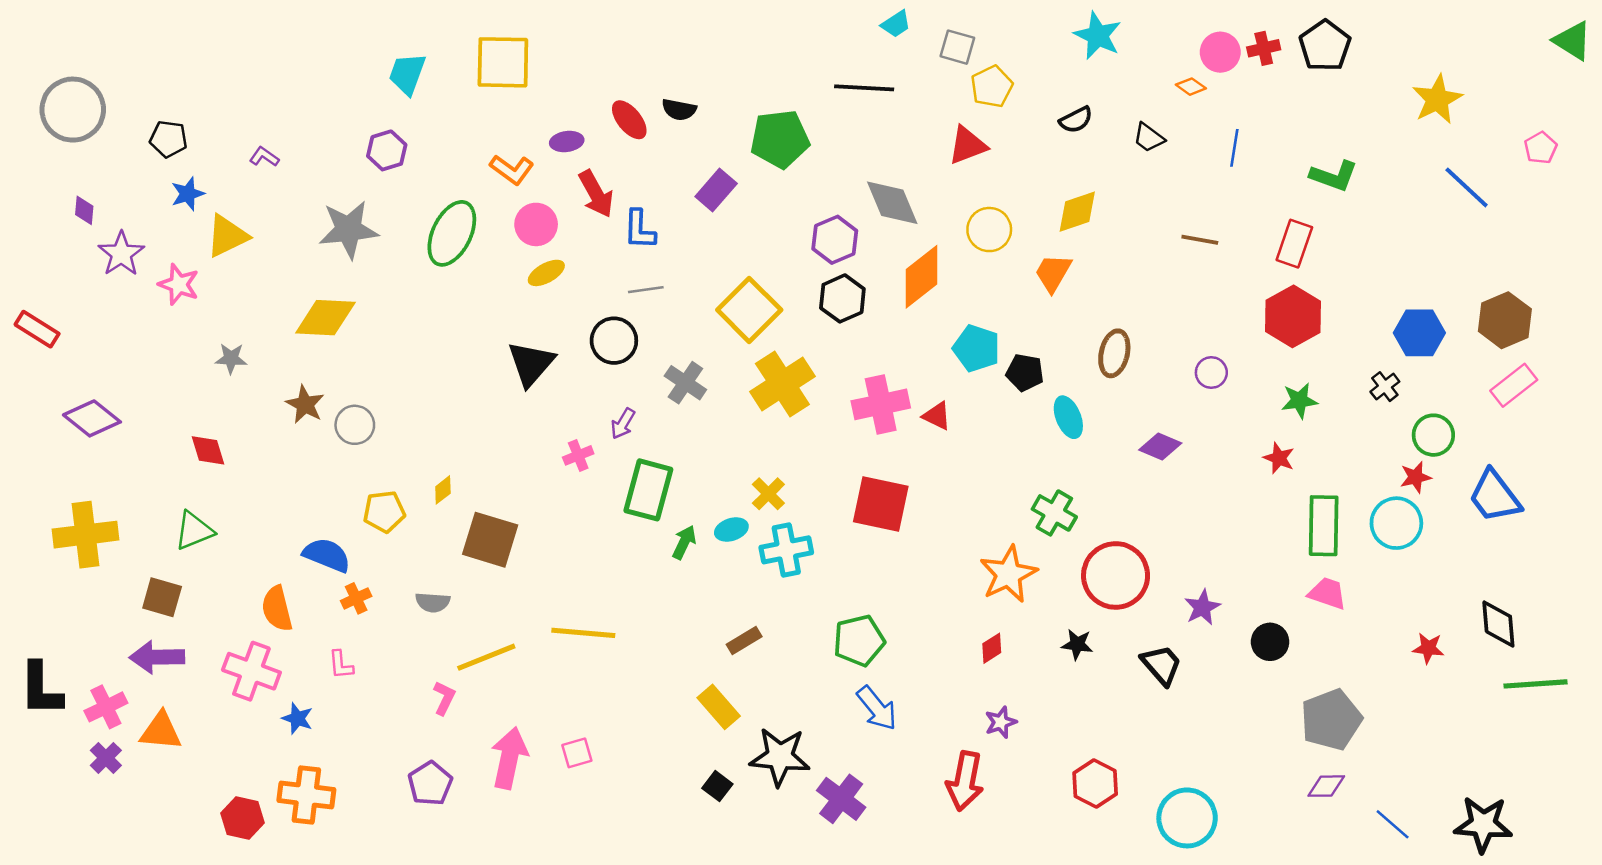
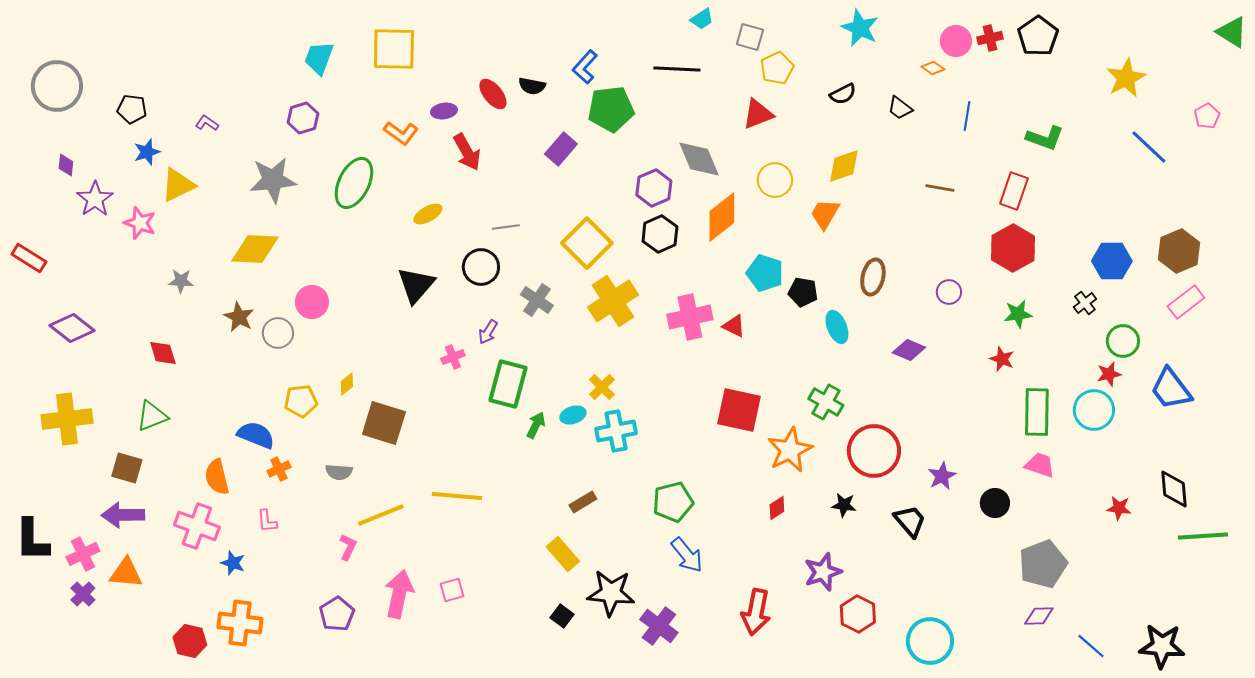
pink circle: (536, 224) -> (312, 302), moved
blue L-shape: (639, 230) -> (585, 67), moved, turned 40
red square: (881, 504) -> (739, 410), moved
purple star: (1001, 722) -> (823, 572), moved, size x1.5

